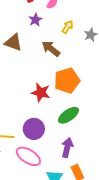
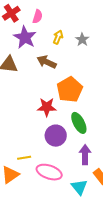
purple star: (35, 20) -> (25, 37), size x1.6
green ellipse: (68, 115) -> (79, 123), turned -70
purple circle: (34, 129) -> (56, 136), moved

